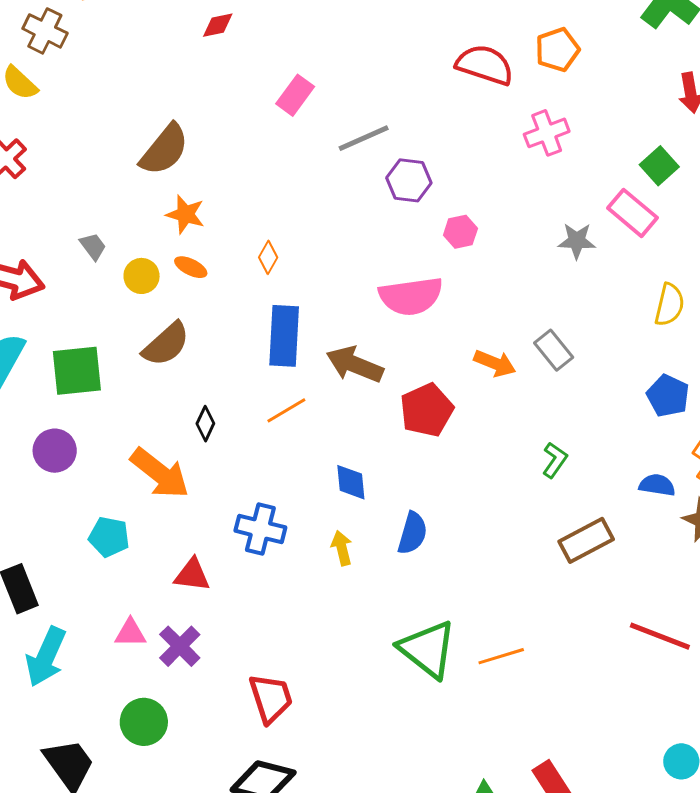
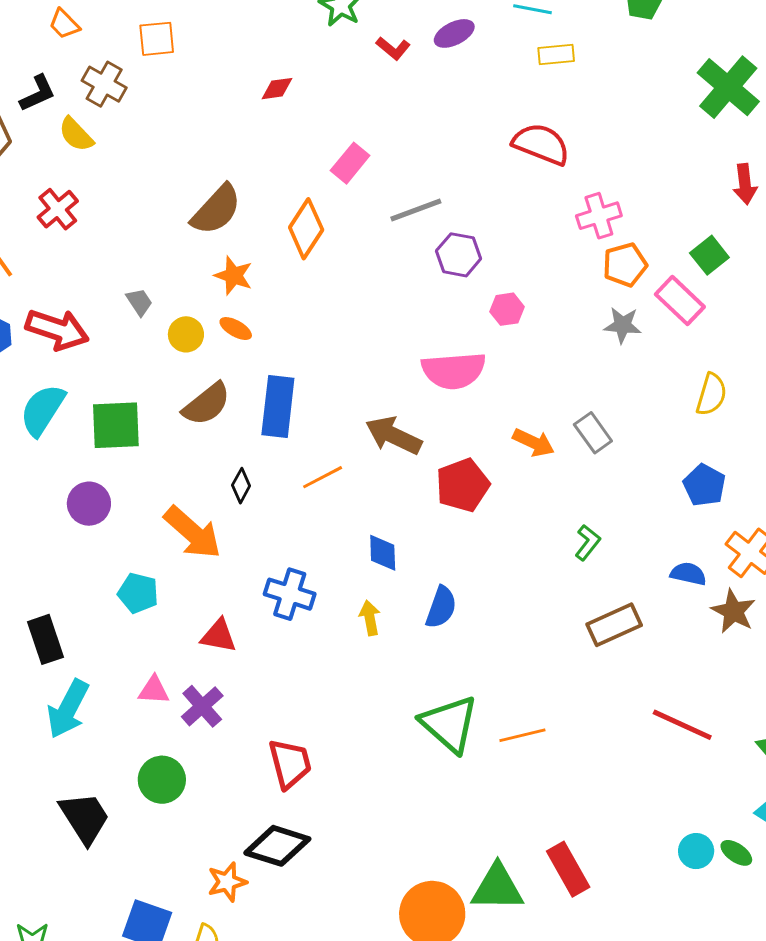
orange pentagon: (557, 50) -> (625, 265), moved
orange diamond: (268, 257) -> (306, 229), moved, size x1.8
blue rectangle: (284, 336) -> (278, 406), moved

